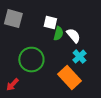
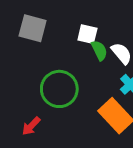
green semicircle: (58, 34) -> (99, 50), turned -40

